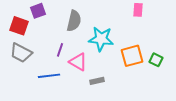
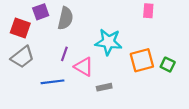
gray semicircle: (74, 21) -> (65, 18), moved
gray trapezoid: (21, 53) -> (22, 57), turned -65

